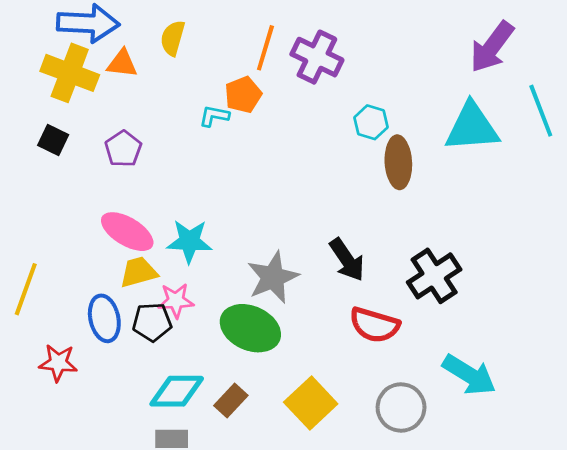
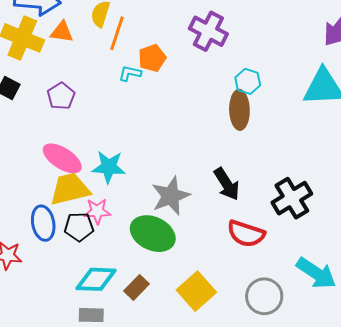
orange line: (265, 48) -> (117, 33), moved
brown ellipse: (398, 162) -> (239, 110), moved
yellow trapezoid: (139, 272) -> (70, 189), size x1.4

